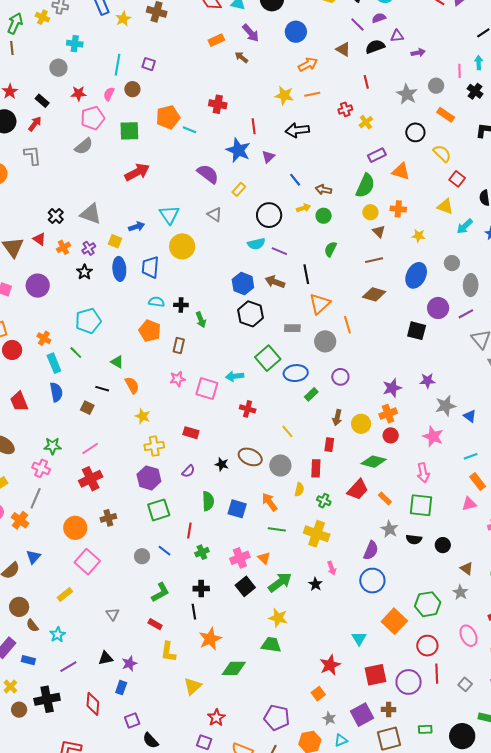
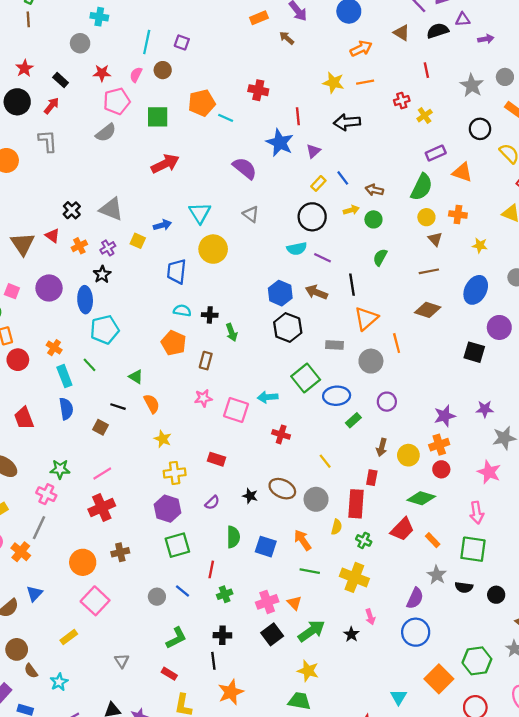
yellow rectangle: (239, 189) -> (318, 183), moved
blue ellipse: (119, 269) -> (85, 300), moved
red rectangle: (316, 468) -> (356, 504), size x1.4

